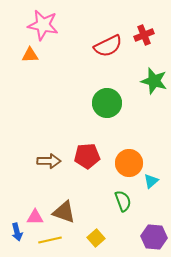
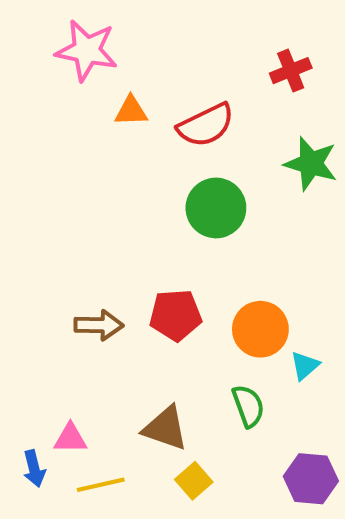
red semicircle: (108, 46) -> (206, 125), moved
orange triangle: (30, 55) -> (131, 111), moved
brown triangle: (64, 212) -> (165, 428), moved

